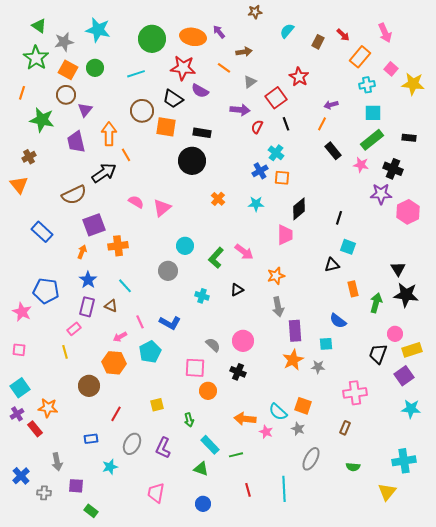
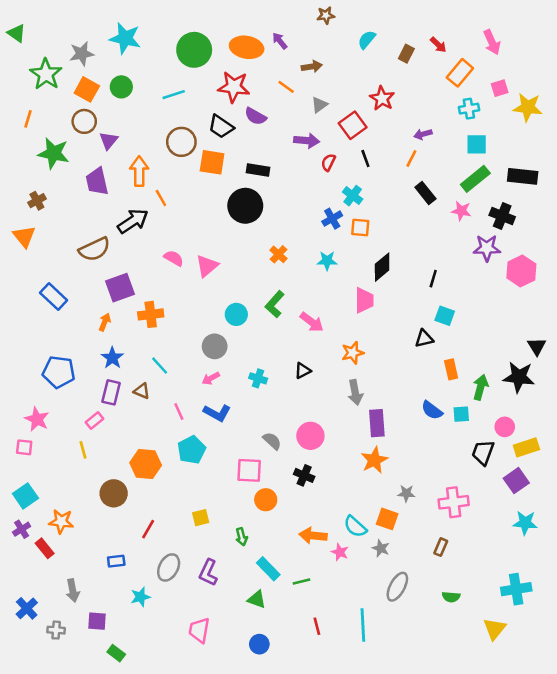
green triangle: (39, 26) -> (16, 33), moved
pink square: (391, 69) -> (500, 88), turned 32
black rectangle: (409, 138) -> (523, 176), size x1.6
green L-shape: (216, 258) -> (275, 304), moved
black triangle: (398, 269) -> (537, 346), moved
pink star: (22, 312) -> (37, 419), moved
pink arrow: (120, 337) -> (211, 378), moved
cyan square: (326, 344) -> (461, 414), moved
gray star: (318, 367) -> (406, 493), moved

